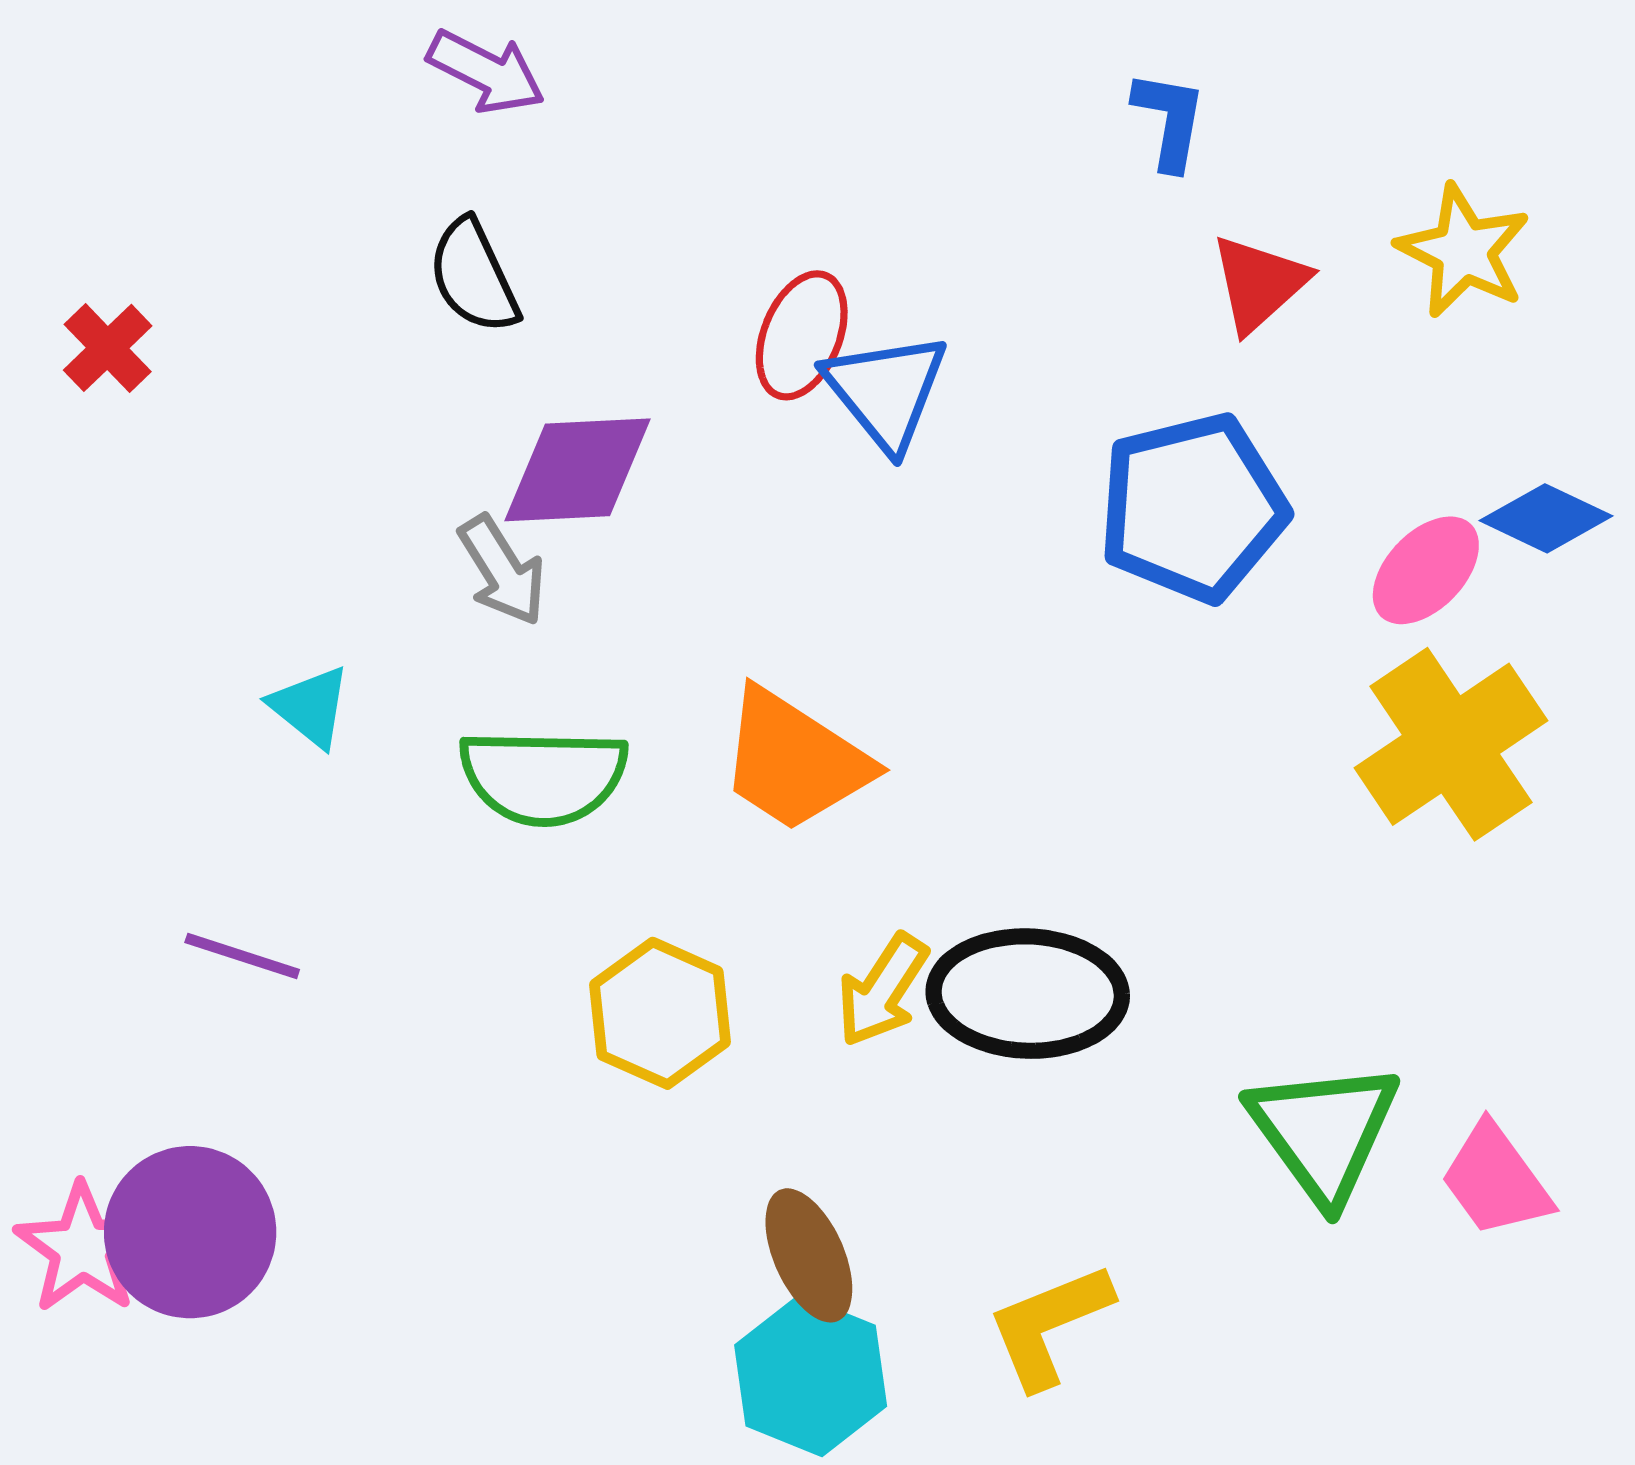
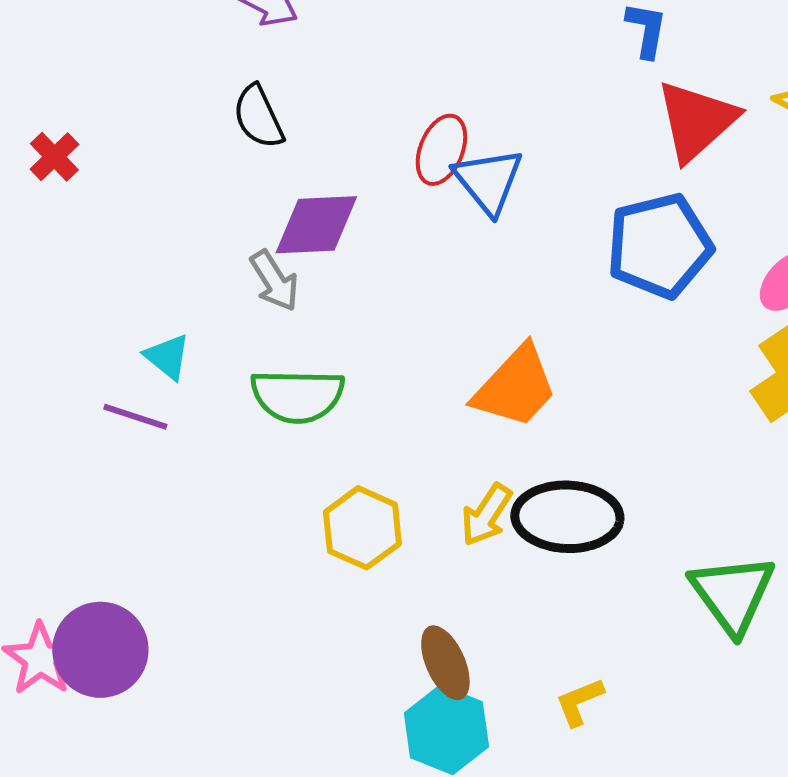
red triangle: (1259, 283) -> (696, 121), size x1.5
orange trapezoid: (795, 760) -> (515, 387), moved, turned -80
purple line: (242, 956) -> (135, 417), moved
yellow L-shape: (1049, 1325) -> (579, 702), size x0.7

